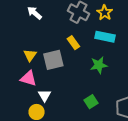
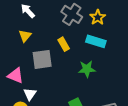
yellow triangle: (30, 55) -> (25, 36), moved

